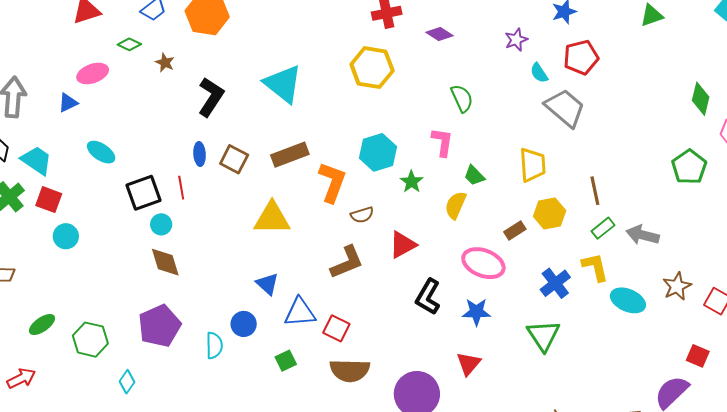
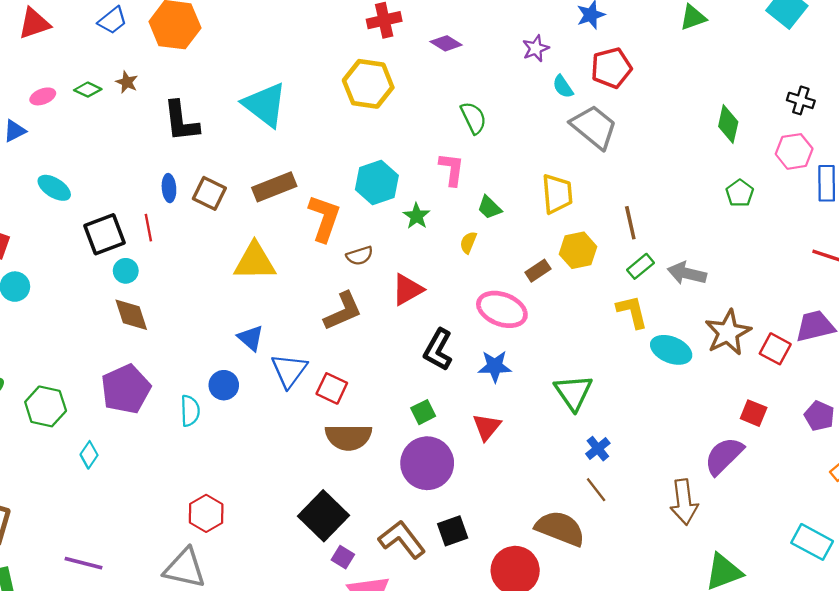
green diamond: (129, 44) -> (88, 90), moved
pink ellipse: (93, 74) -> (43, 96), size x0.7
black L-shape: (211, 97) -> (181, 121), turned 141
green diamond: (701, 99) -> (728, 124), moved
green pentagon: (689, 167) -> (740, 193), size x0.7
yellow semicircle: (456, 205) -> (468, 242), size x0.7
blue cross: (555, 283) -> (598, 449), moved, size x0.7
brown star: (677, 286) -> (728, 333), size x1.4
blue triangle: (300, 312) -> (289, 370), turned -48
green square: (286, 361) -> (423, 412), moved

